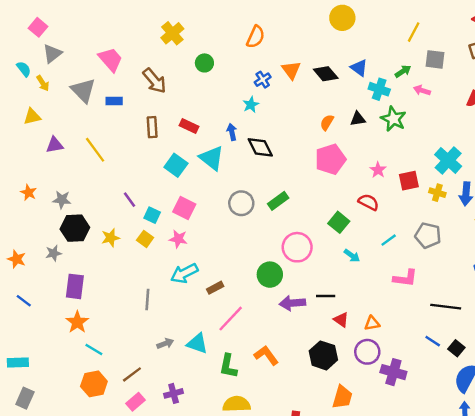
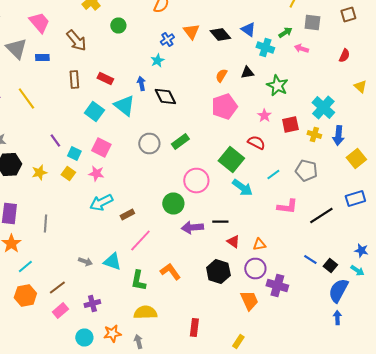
green star: (393, 119) -> (277, 86), moved
green square: (339, 222) -> (231, 160), size x1.4
cyan arrow: (352, 256) -> (242, 188), size x1.5
gray line: (147, 300) -> (45, 224), moved
black line: (446, 307) -> (321, 216), moved, turned -40
gray arrow: (165, 344) -> (85, 262), turned 40
cyan line: (94, 349) -> (25, 266), turned -70
orange trapezoid: (342, 397) -> (249, 300), moved, turned -40

